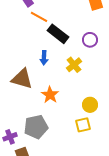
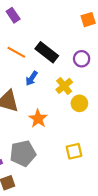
orange line: (39, 17) -> (16, 52), moved
blue arrow: (44, 58) -> (32, 78), turned 32
yellow circle: (90, 105) -> (79, 103), moved

